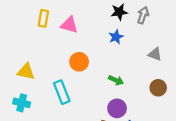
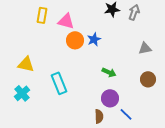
blue star: (116, 37) -> (94, 39), moved
gray triangle: (155, 54) -> (145, 48), turned -32
orange circle: (79, 62) -> (75, 40), moved
cyan cross: (22, 103) -> (22, 93), turned 35

